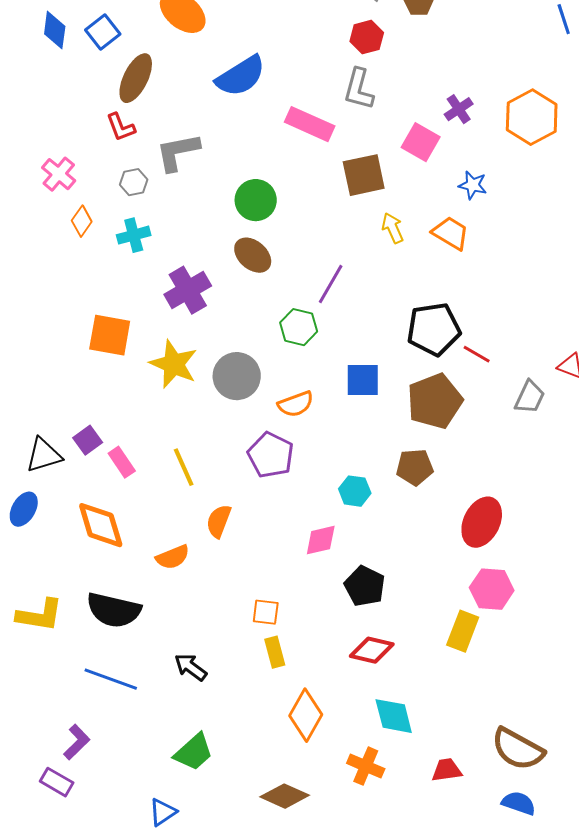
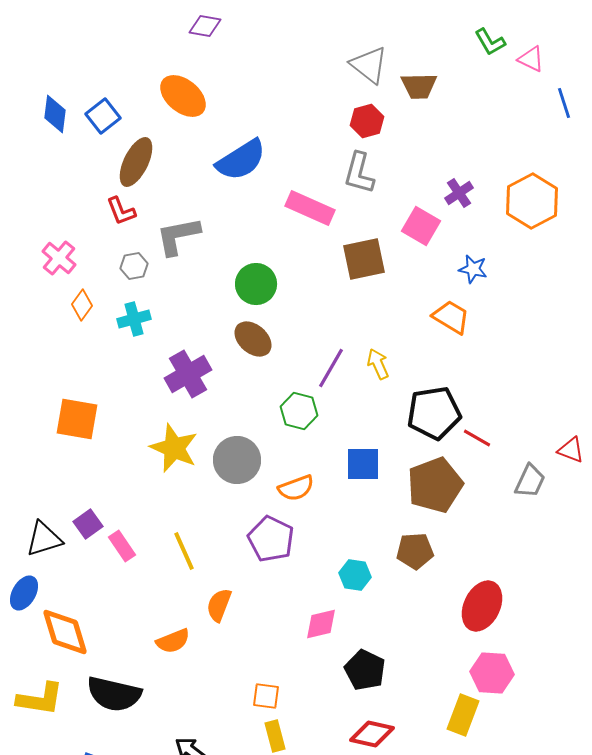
yellow arrow: (393, 228) -> (378, 364), moved
orange square: (110, 335) -> (77, 419), moved
orange diamond: (101, 525) -> (65, 632), moved

